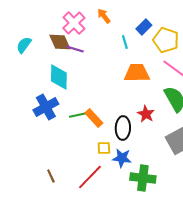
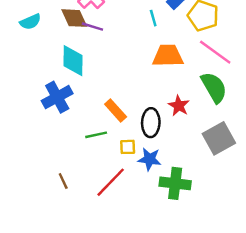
cyan semicircle: (24, 45) -> (30, 22), turned -150
green line: (78, 115) -> (96, 135), moved

